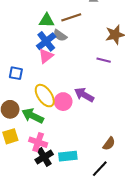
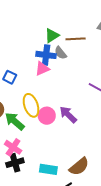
green triangle: (47, 20) -> (52, 36), turned -49
blue cross: (46, 41) -> (46, 55), turned 30
brown semicircle: (109, 144) -> (79, 167), size x1.5
cyan rectangle: (68, 156) -> (48, 169), moved

